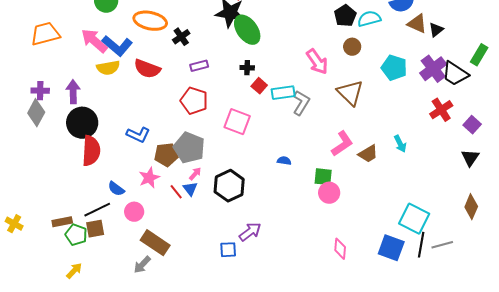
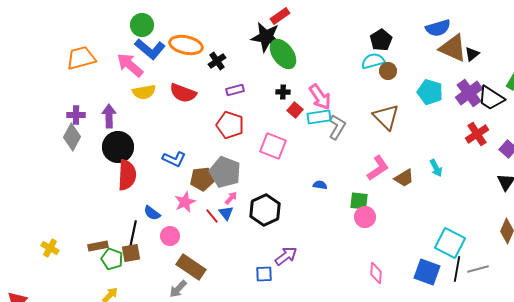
cyan semicircle: (369, 19) -> (373, 61), moved
brown triangle: (417, 24) -> (453, 48), size x1.4
blue L-shape: (117, 46) -> (150, 49), moved
pink arrow: (317, 62) -> (320, 97), moved
black line: (97, 210) -> (133, 234), turned -52

